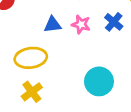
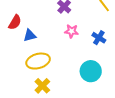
blue cross: (114, 22) -> (99, 38), moved
blue triangle: (53, 25) -> (30, 35), moved

